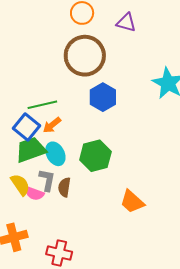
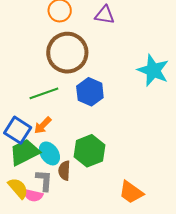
green line: (42, 105) -> (44, 93), moved
brown semicircle: (64, 187) -> (64, 171), moved

